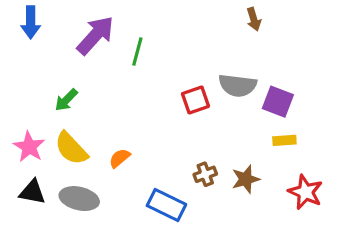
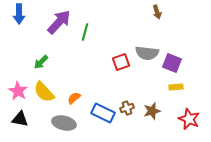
gray ellipse: (79, 199) -> (64, 123), moved
blue rectangle: (166, 205) -> (103, 113), moved

